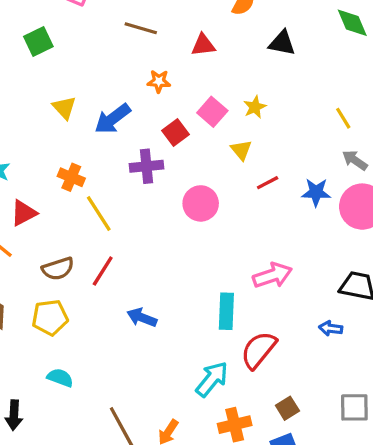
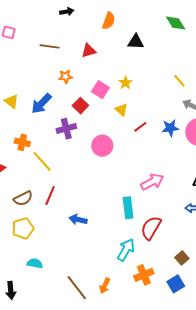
brown square: (287, 408) -> (182, 258), moved

